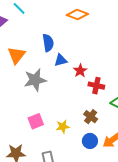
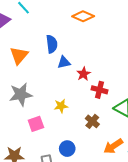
gray star: (35, 80) -> (21, 94), moved
yellow star: (63, 127) -> (61, 106), moved
blue circle: (90, 141) -> (67, 149), moved

